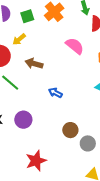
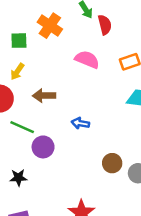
green square: (27, 16) -> (19, 41), turned 32
purple circle: (23, 120) -> (43, 147), moved

